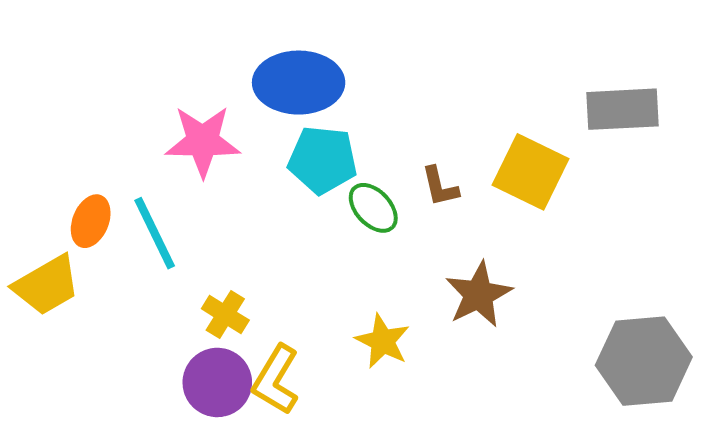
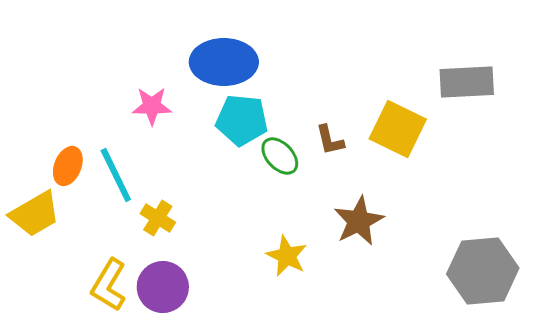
pink star: (203, 141) -> (152, 106), size x0.7
yellow cross: (225, 314) -> (158, 218), moved
yellow L-shape: (276, 380) -> (109, 285), moved

